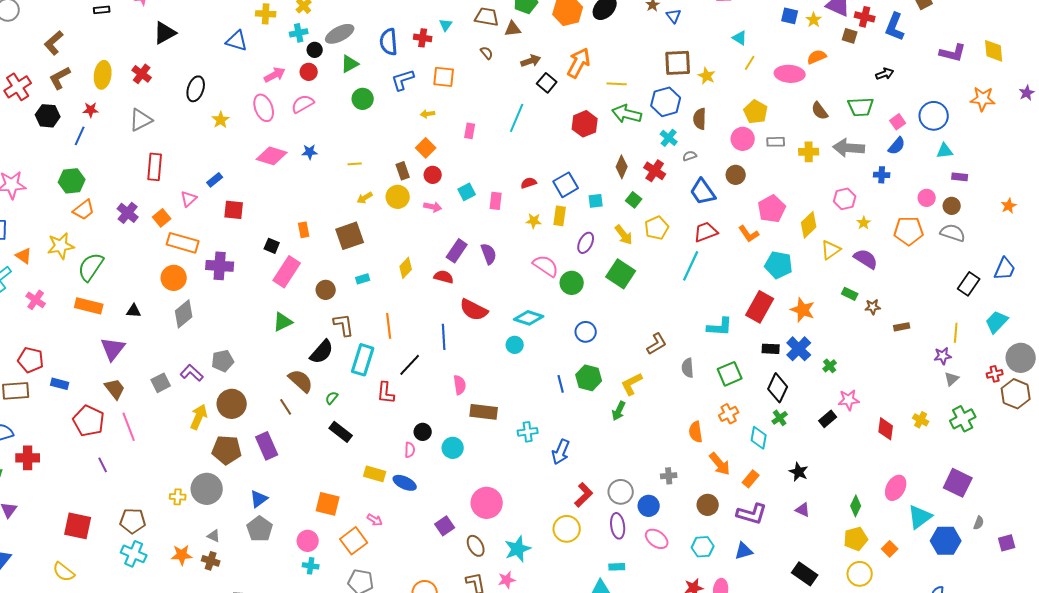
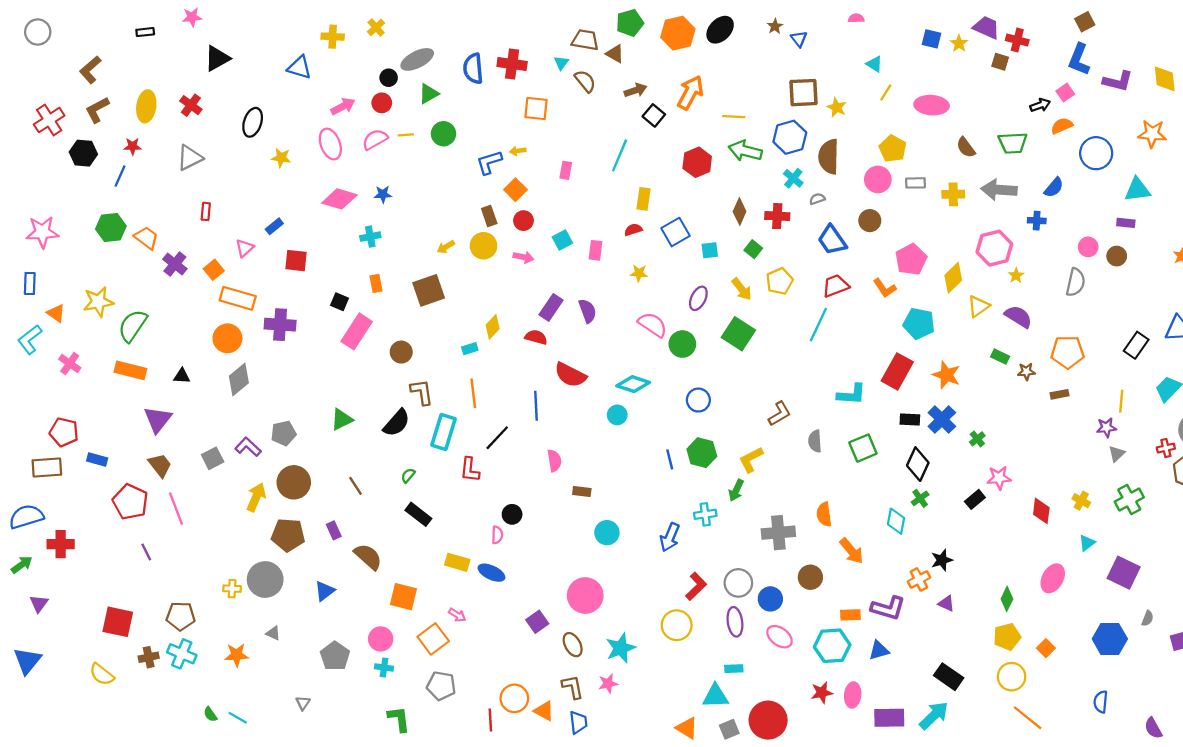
cyan triangle: (446, 25) -> (561, 63), moved
blue L-shape: (895, 27) -> (1079, 59), moved
brown triangle: (513, 29) -> (615, 54), turned 36
cyan cross: (299, 33) -> (370, 237), moved
red cross: (423, 38) -> (512, 64), size x1.4
brown semicircle: (487, 53) -> (585, 81), size x1.5
orange semicircle: (817, 57) -> (1062, 126), moved
blue L-shape: (403, 80) -> (489, 162), moved
brown semicircle: (700, 119) -> (829, 157), size x1.4
yellow star: (221, 120) -> (281, 158), turned -30
pink square: (898, 122) -> (1065, 93), moved
cyan triangle: (945, 151) -> (1137, 190), moved, size x1.4
yellow line: (355, 164) -> (406, 135), moved
red rectangle: (155, 167) -> (206, 211), size x0.6
red cross: (655, 171) -> (777, 216), turned -30
pink hexagon: (845, 199) -> (994, 248), size x1.4
orange trapezoid: (84, 210) -> (146, 238), moved, turned -105
yellow rectangle: (560, 216) -> (644, 199), moved
orange pentagon: (909, 231) -> (1068, 352), moved
gray semicircle: (953, 233) -> (1076, 282), moved, turned 85
cyan rectangle: (363, 279) -> (470, 349), moved
green triangle: (283, 322) -> (342, 419), moved
brown semicircle: (301, 381) -> (368, 557), moved
brown rectangle: (484, 412) -> (582, 491), size x0.6
orange cross: (729, 414) -> (919, 580), moved
cyan cross: (528, 432) -> (705, 514), moved
purple rectangle: (267, 446) -> (334, 530), size x0.6
cyan circle: (453, 448) -> (607, 533), moved
black star: (799, 472) -> (942, 560), turned 30
gray cross: (669, 476) -> (778, 533), moved, size x1.8
orange rectangle: (751, 479) -> (850, 615), moved, turned 48
brown circle: (708, 505) -> (810, 577), moved
cyan triangle: (920, 517) -> (1087, 543), moved, size x0.6
gray pentagon: (260, 529) -> (335, 656), moved
cyan hexagon: (703, 547) -> (832, 646), size x1.4
brown cross: (211, 561) -> (149, 657), moved, turned -30

